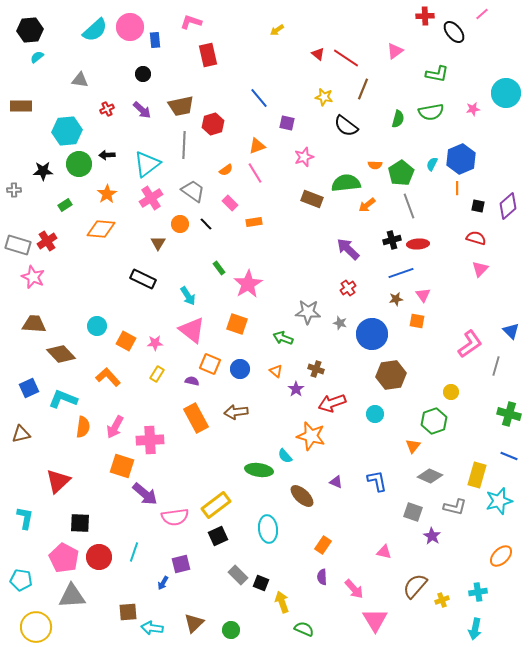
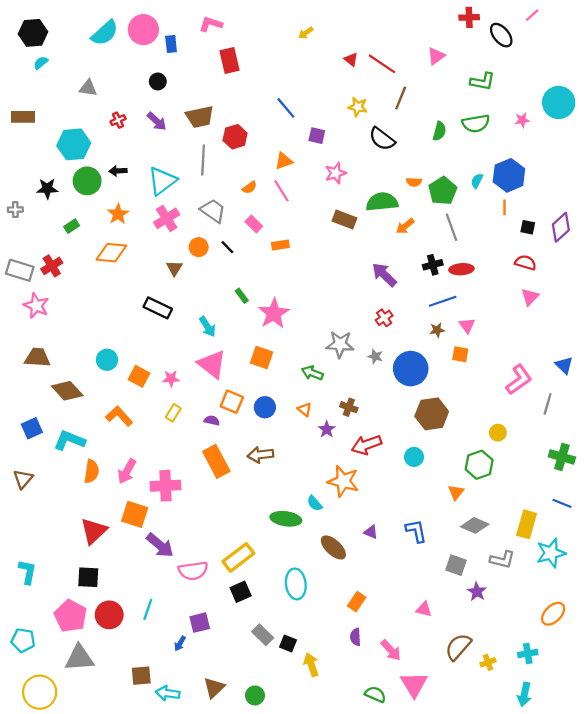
brown triangle: (21, 434) -> (23, 479), turned -36
red triangle: (58, 481) -> (94, 531), moved
green semicircle: (304, 629) -> (375, 694), moved

